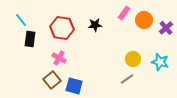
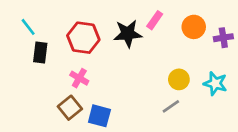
pink rectangle: (124, 13) -> (155, 20), moved
black star: (95, 25) -> (128, 34), size x1.5
purple cross: (166, 28) -> (223, 38), turned 32

